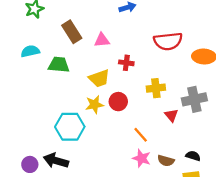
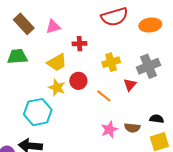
yellow star: (94, 105) -> (57, 88), turned -30
red triangle: (171, 115) -> (130, 85), turned 32
orange line: (141, 135) -> (104, 96), moved
pink star: (142, 158) -> (109, 130), turned -30

